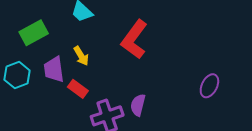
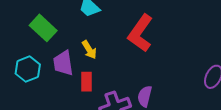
green rectangle: (34, 33) -> (43, 28), turned 72
red rectangle: (78, 89) -> (87, 82), turned 54

